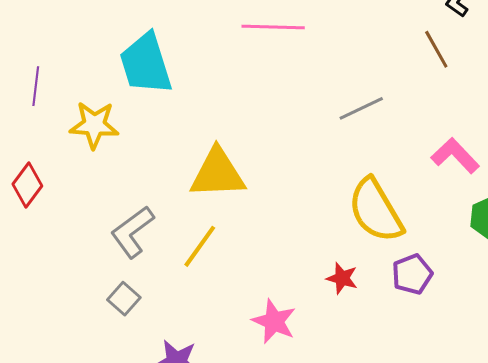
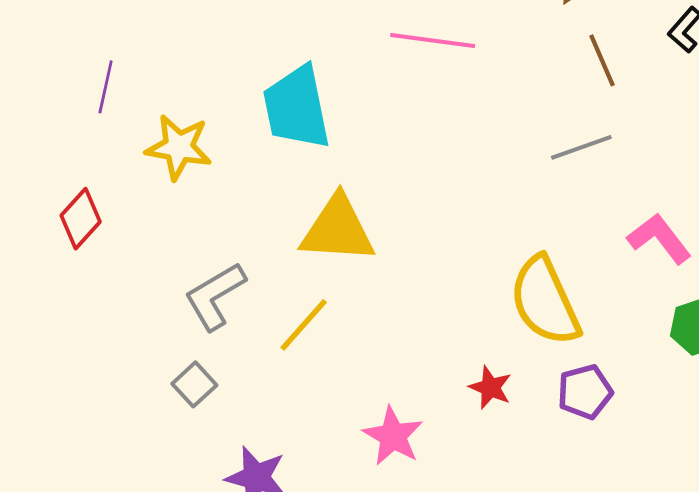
brown line: (436, 49) -> (602, 60), moved
cyan trapezoid: (146, 64) -> (297, 108), moved
gray line: (361, 108) -> (581, 147), moved

